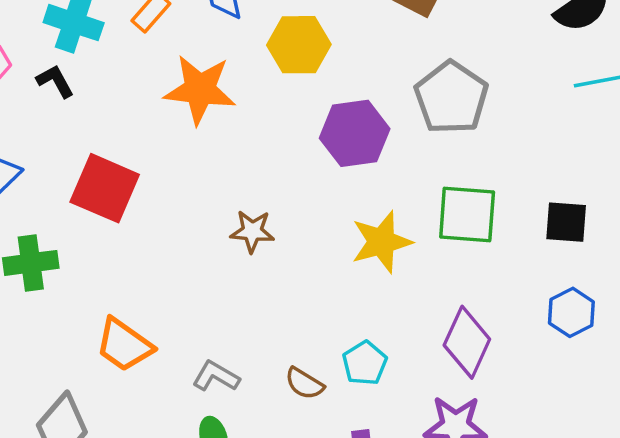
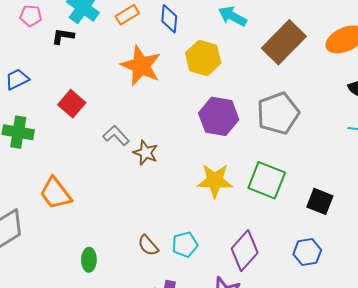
black L-shape: (55, 81) -> (63, 36), turned -70
red square: (105, 188) -> (72, 104), size x0.7
gray L-shape: (216, 376) -> (116, 136), moved

